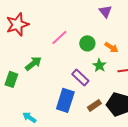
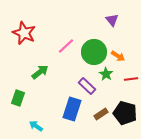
red star: (17, 24) -> (24, 33), turned -30
green circle: (87, 43) -> (94, 52), size x1.6
green rectangle: (11, 79) -> (18, 98), moved

